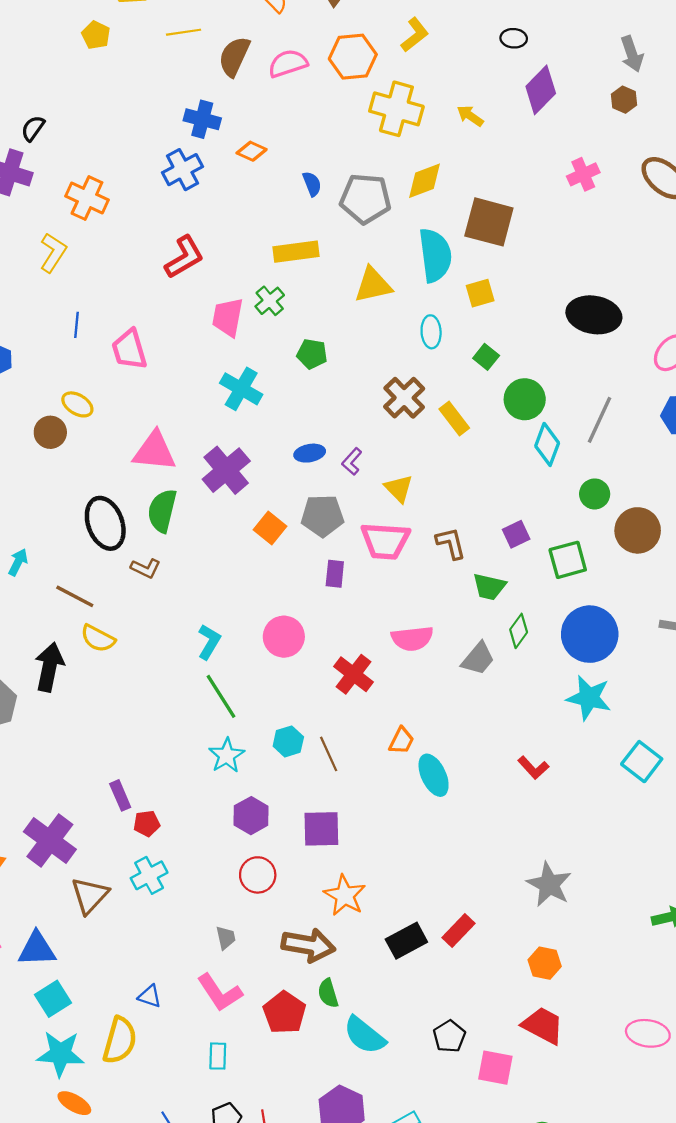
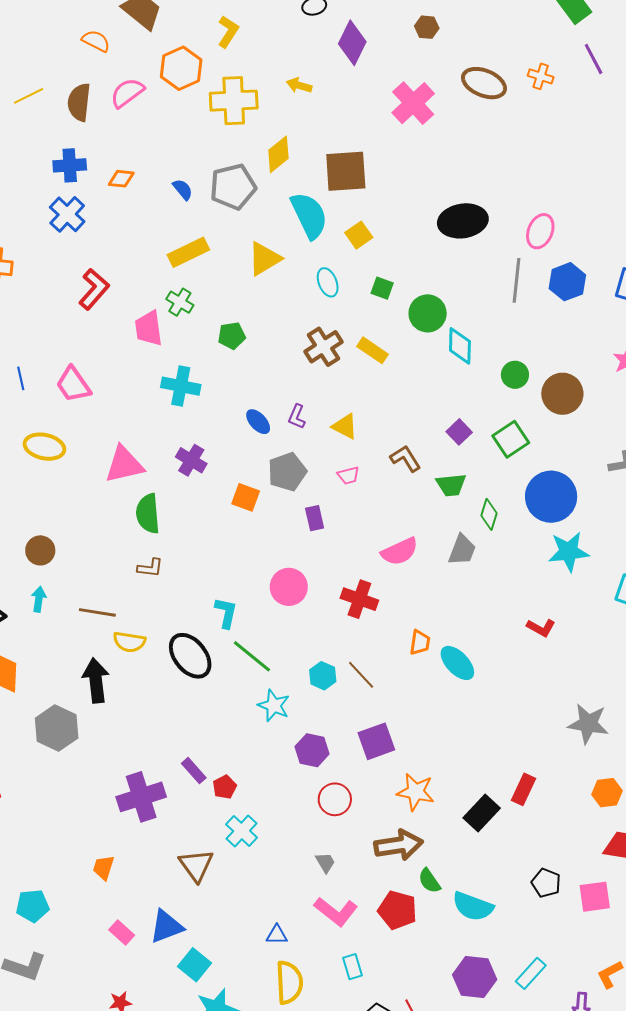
pink cross: (583, 174) -> (413, 103), size x1.5
brown cross: (404, 398) -> (323, 347), turned 30
yellow ellipse: (77, 404) -> (44, 447), size x1.4
gray line: (599, 420) -> (517, 280), moved
brown circle: (50, 432) -> (40, 550), moved
blue ellipse: (310, 453) -> (258, 422), turned 76
purple cross: (226, 470) -> (191, 460), size x0.7
black ellipse: (105, 523) -> (190, 656), moved
pink trapezoid: (385, 541) -> (348, 475), size x0.5
purple cross: (50, 841) -> (141, 797), moved, turned -36
yellow semicircle: (120, 1040) -> (289, 982), moved

